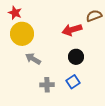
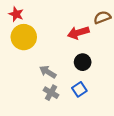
gray arrow: (33, 59) -> (48, 72), moved
gray cross: (47, 85) -> (51, 93), turned 32

